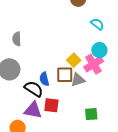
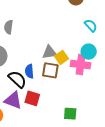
pink cross: (94, 64) -> (81, 65), turned 30
gray triangle: (78, 80) -> (49, 52), moved

